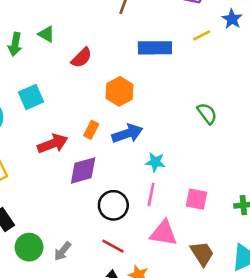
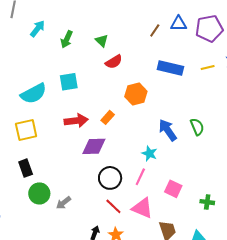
green triangle: (46, 34) -> (102, 41), moved
blue arrow: (127, 134) -> (168, 130), moved, turned -120
red line: (113, 246) -> (113, 206), moved

